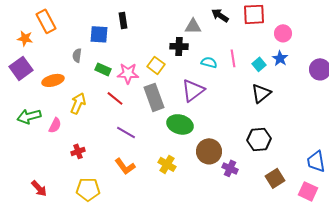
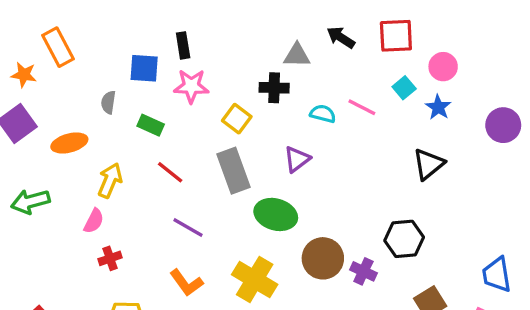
pink line: (233, 58) -> (362, 107), turned -54
cyan square: (259, 64) -> (404, 88), moved
pink star: (128, 73) -> (191, 86), moved
purple triangle: (193, 90) -> (297, 159), size x0.7
black triangle: (261, 93) -> (428, 164), moved
pink semicircle: (55, 125) -> (94, 221), moved
yellow cross: (167, 164) -> (255, 279), size x1.5
purple cross: (230, 168) -> (363, 271), moved

